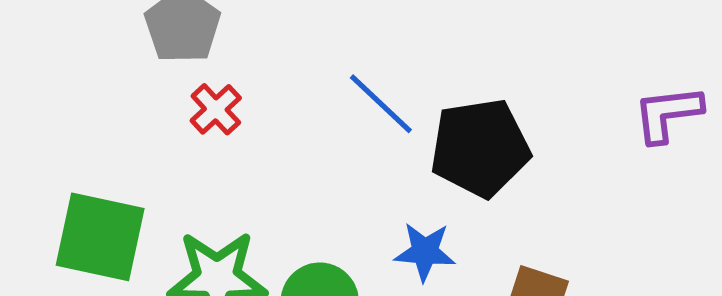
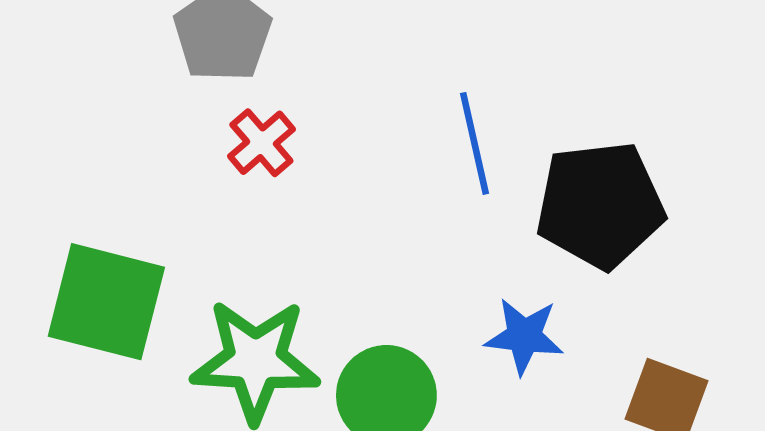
blue line: (381, 104) -> (475, 143), turned 32

